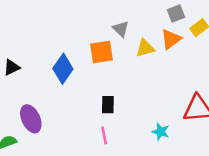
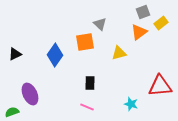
yellow triangle: (145, 48) -> (119, 53), moved
pink line: (104, 136) -> (87, 107), turned -56

